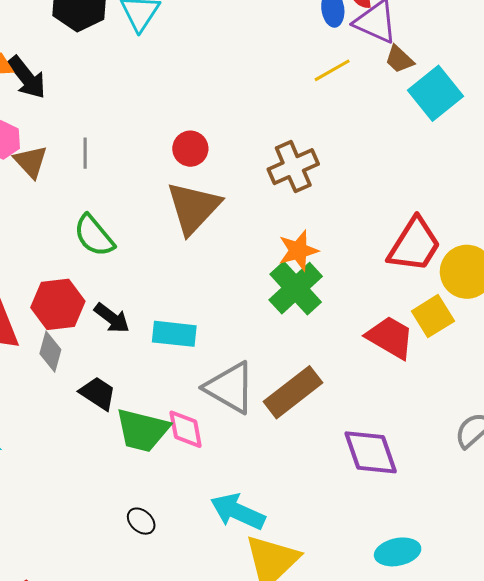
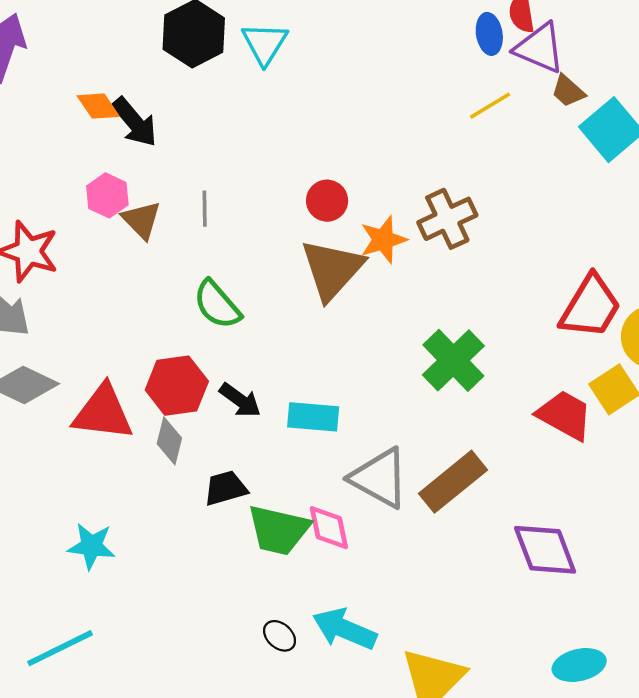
orange star: (298, 251) -> (383, 240), moved
black trapezoid: (98, 393) -> (226, 488), turned -48
cyan arrow: (238, 512) -> (344, 629), moved

